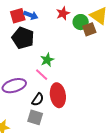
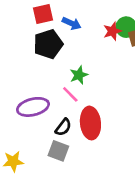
red star: (63, 13) -> (112, 31), moved
blue arrow: (31, 15) -> (72, 23), moved
black pentagon: (23, 38) -> (48, 44), turned 30

